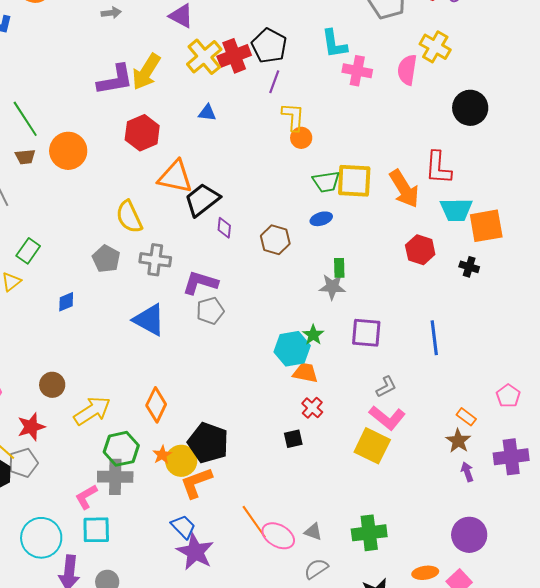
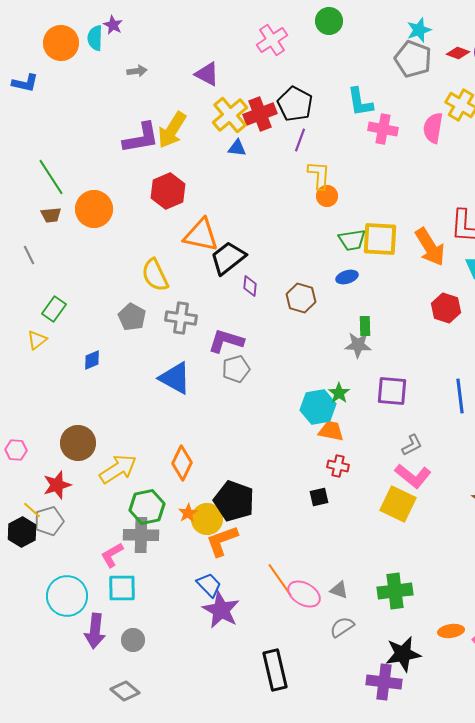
blue triangle: (207, 113) -> (237, 148), moved
brown circle: (52, 385) -> (78, 443), size x1.4
red cross: (312, 408) -> (338, 466), turned -30

